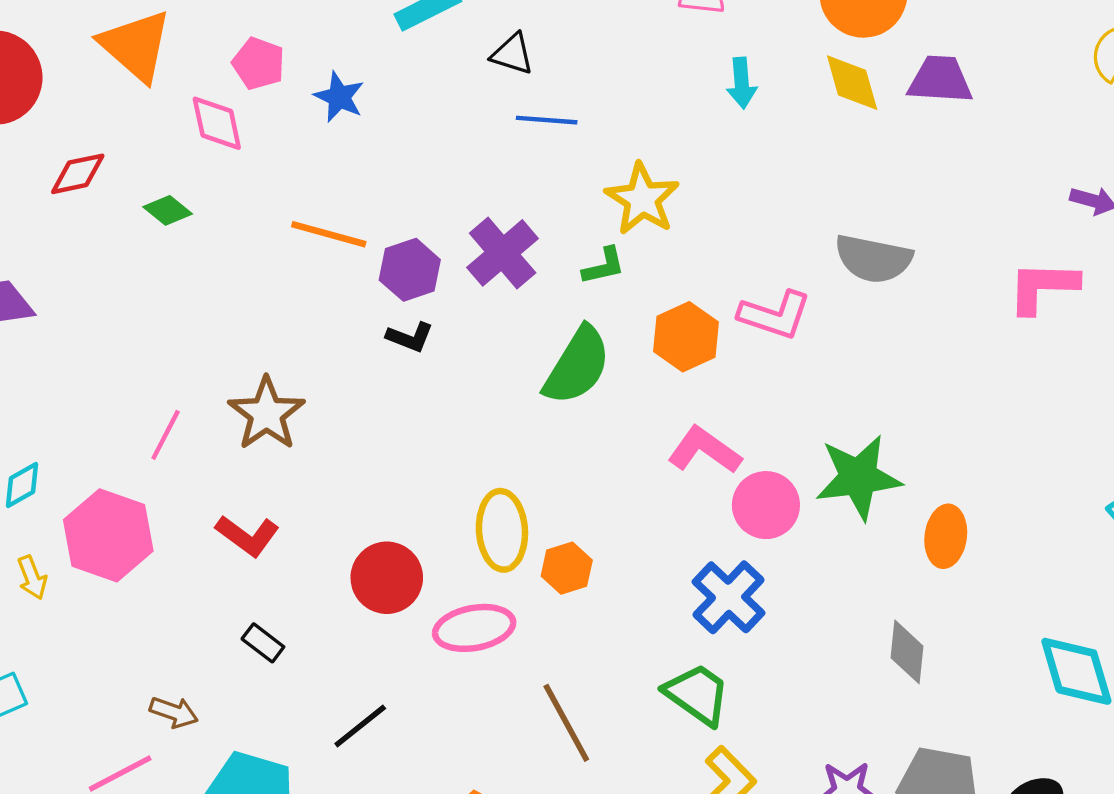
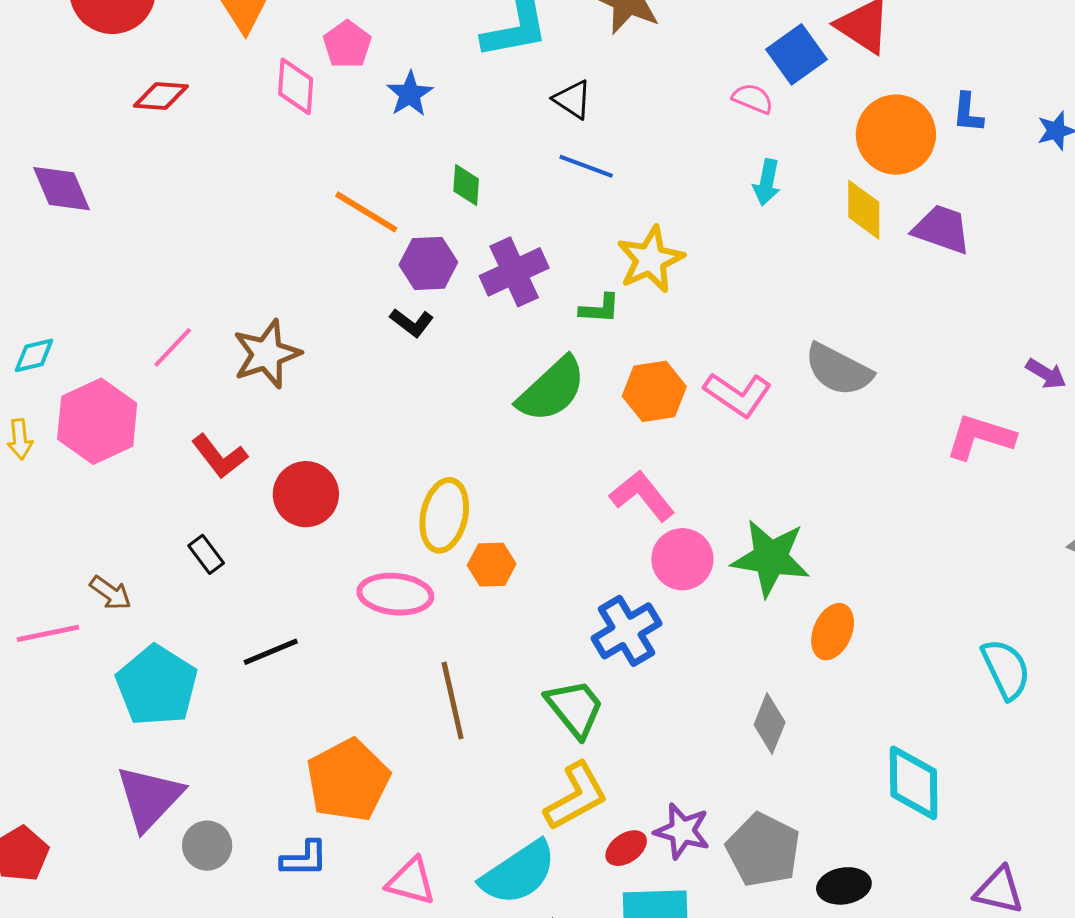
green diamond: (168, 210) -> (466, 185), moved, turned 39
red circle: (387, 578) -> (306, 494), moved

